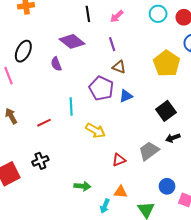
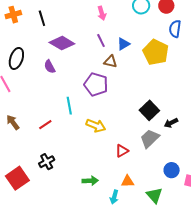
black line: (88, 14) -> (42, 18), moved
pink arrow: (117, 16) -> (102, 13), turned -56
blue triangle: (126, 96) -> (123, 44), moved
black square: (166, 111) -> (149, 110), moved

